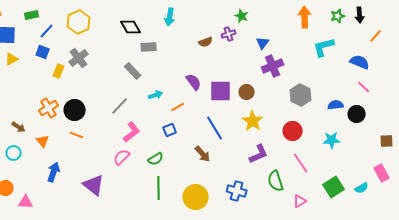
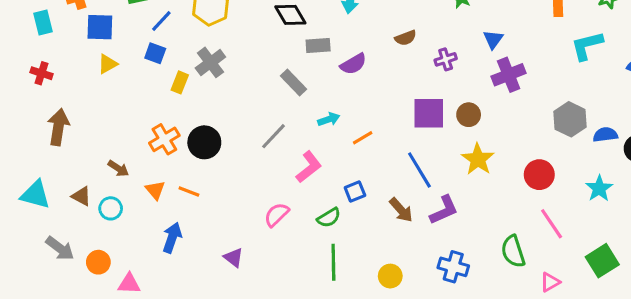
purple cross: (229, 34) -> (446, 59), moved
purple semicircle: (194, 82) -> (353, 64), moved, turned 96
gray hexagon: (301, 95) -> (570, 119), moved
blue square: (170, 130) -> (355, 192), moved
pink L-shape: (132, 132) -> (309, 167), moved
orange line: (77, 135) -> (189, 192), moved
cyan star: (332, 140) -> (599, 188), turned -30
purple L-shape: (259, 154) -> (444, 210), moved
purple triangle: (94, 185) -> (234, 258), size x0.6
yellow circle: (196, 197) -> (390, 276), size x0.6

